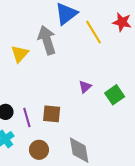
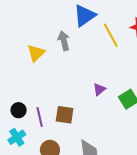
gray arrow: (47, 40) -> (64, 41), size x0.7

